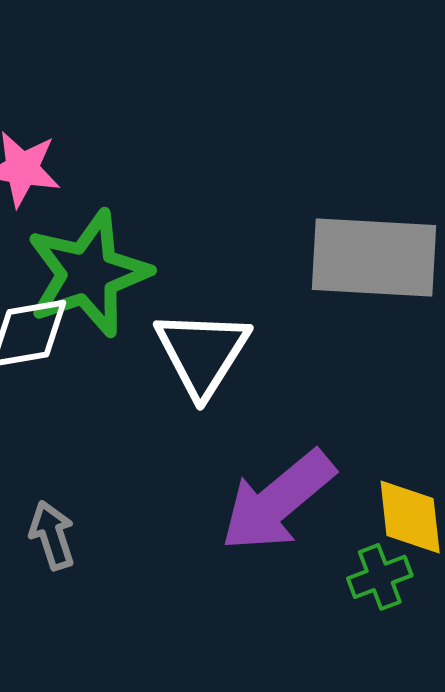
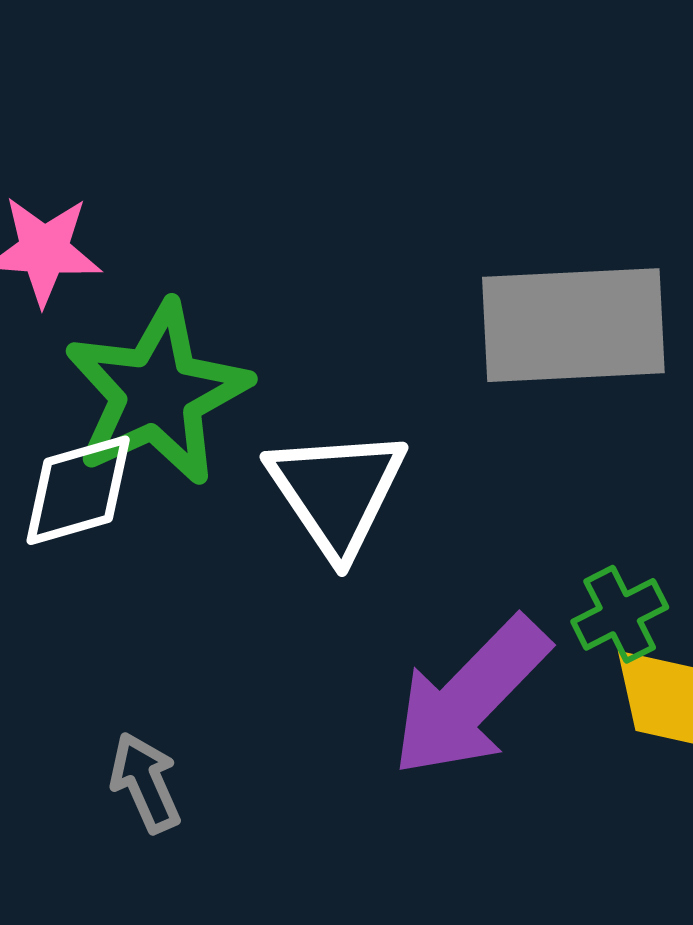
green cross: (380, 577) -> (620, 614), moved

